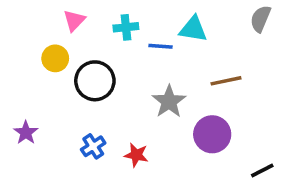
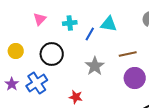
blue line: (160, 46) -> (90, 34), turned -64
yellow circle: (55, 58) -> (16, 51), moved
purple circle: (212, 134) -> (135, 78), moved
blue cross: (93, 146) -> (37, 83), moved, size x1.5

